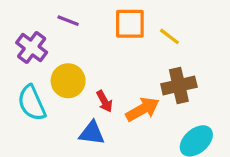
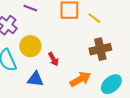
orange arrow: (142, 109) -> (80, 79), moved
blue triangle: (92, 133) -> (35, 79), moved

